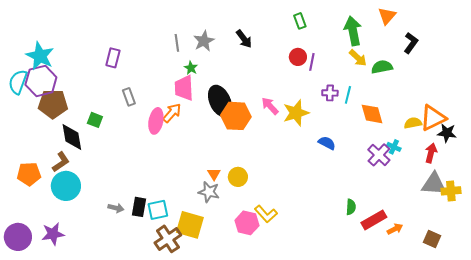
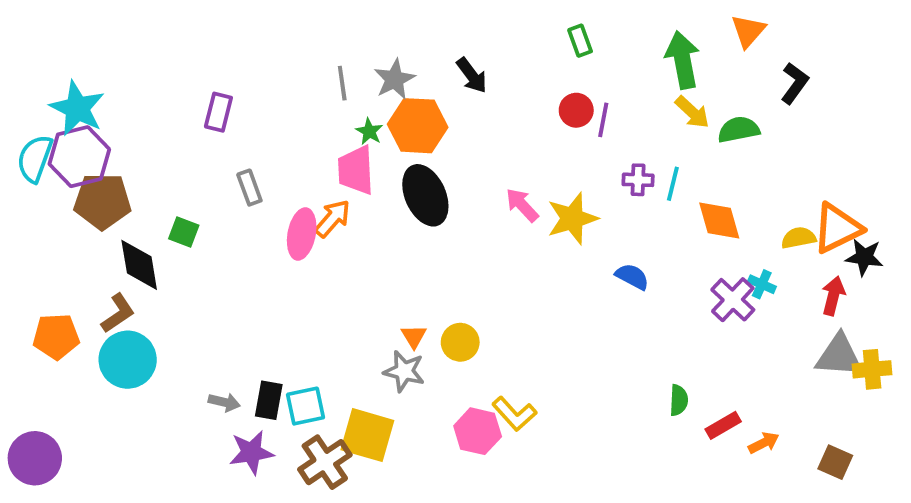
orange hexagon: (236, 116) -> (418, 126), moved
red rectangle: (374, 220) -> (723, 425), size x0.7
purple star: (53, 234) -> (251, 452), moved

